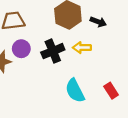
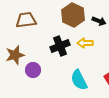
purple circle: (21, 49) -> (33, 70), moved

